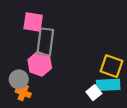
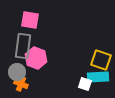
gray rectangle: (45, 42) -> (23, 46), moved
white square: (94, 93) -> (85, 84), turned -32

